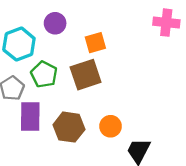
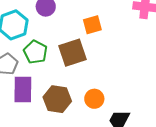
orange square: (95, 43) -> (92, 25), moved

